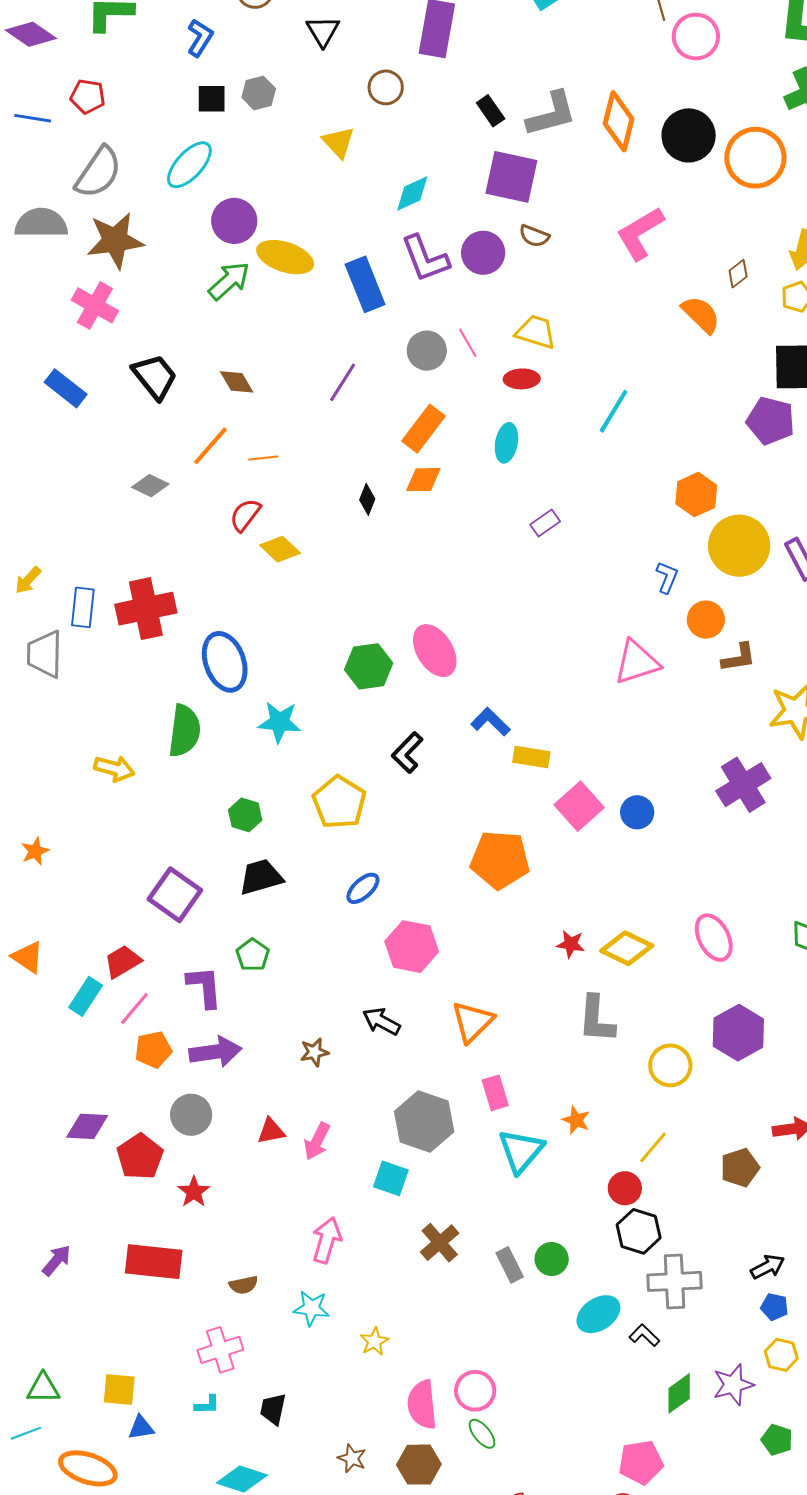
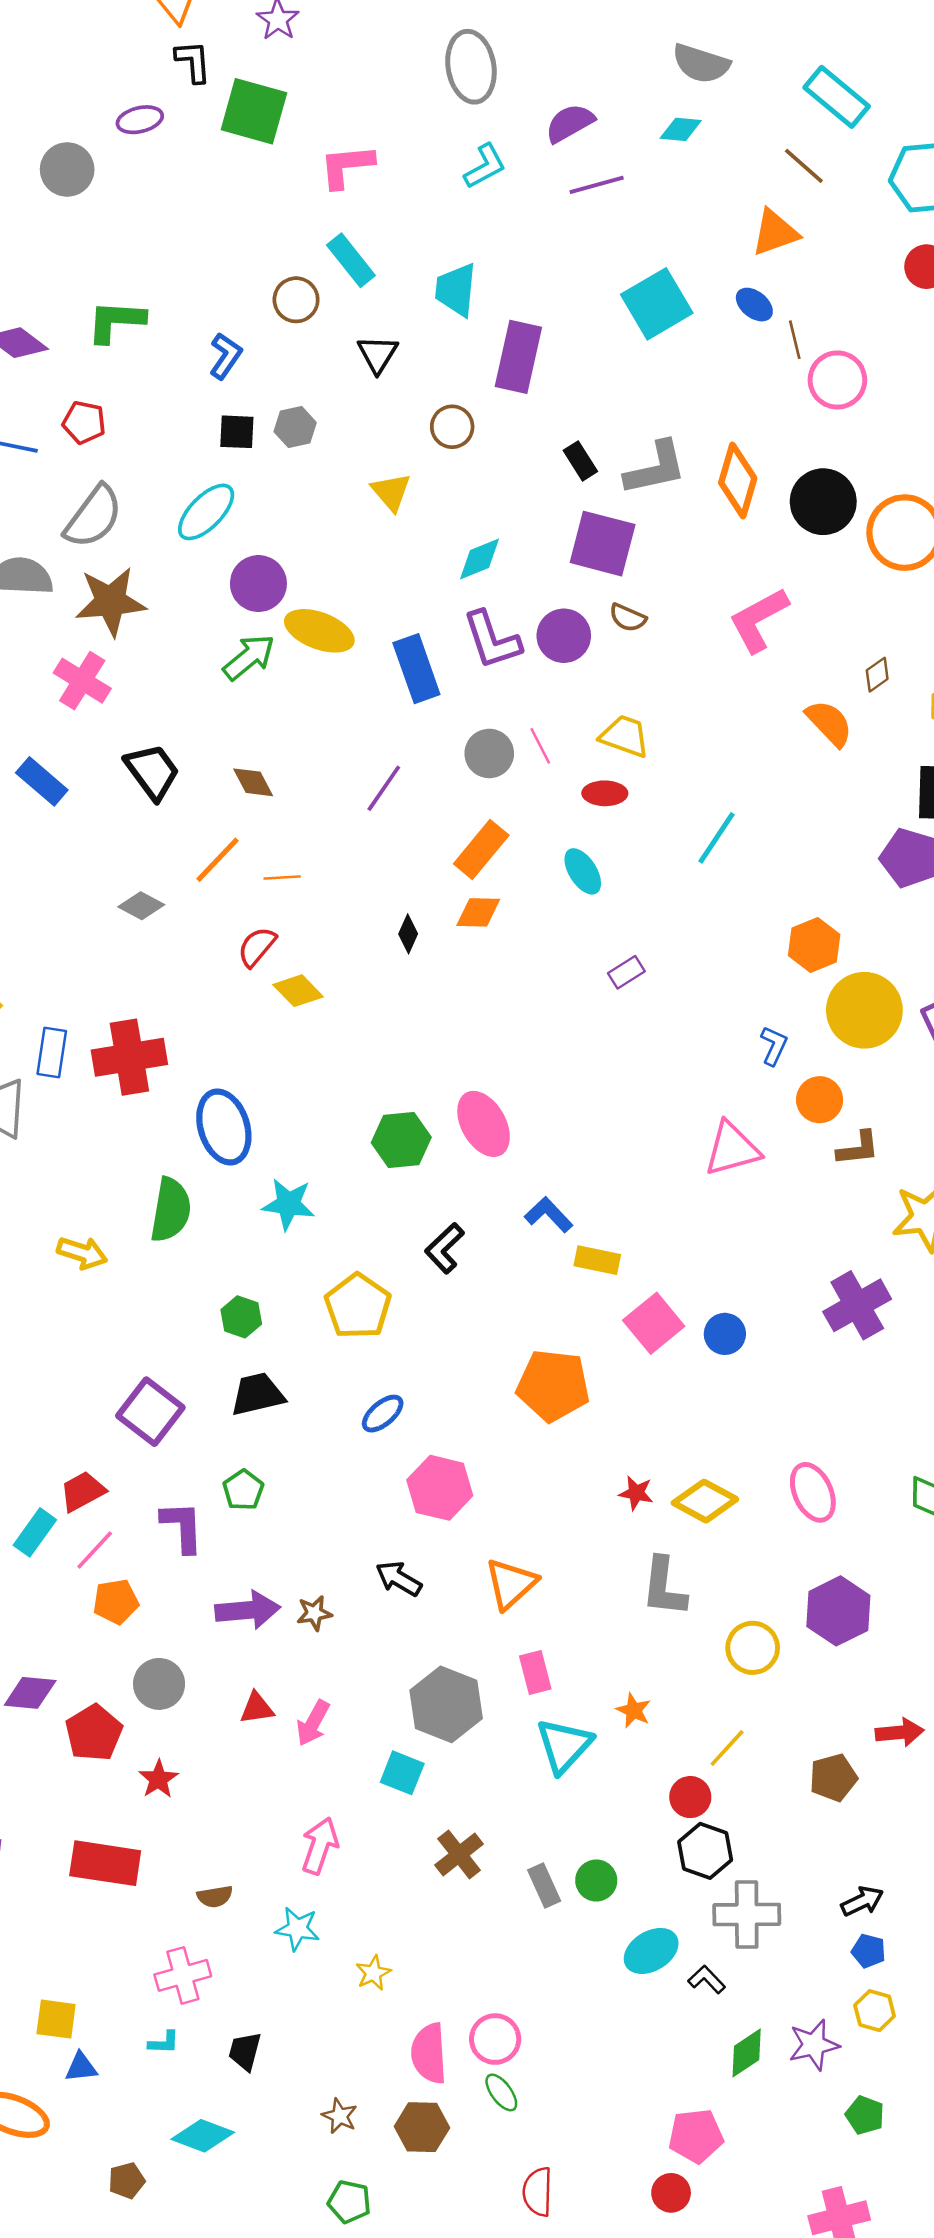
cyan ellipse: (506, 443) -> (583, 871), turned -45
purple arrow: (215, 1052) -> (248, 1610), moved

